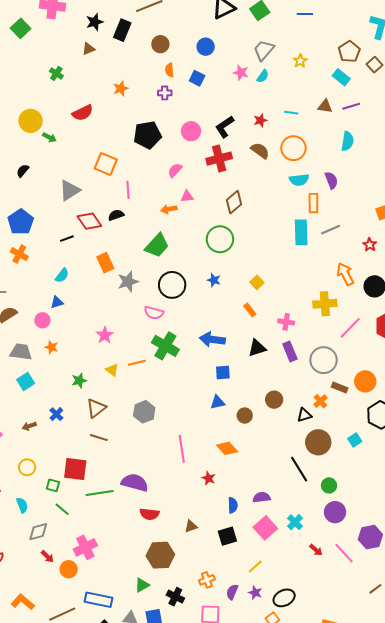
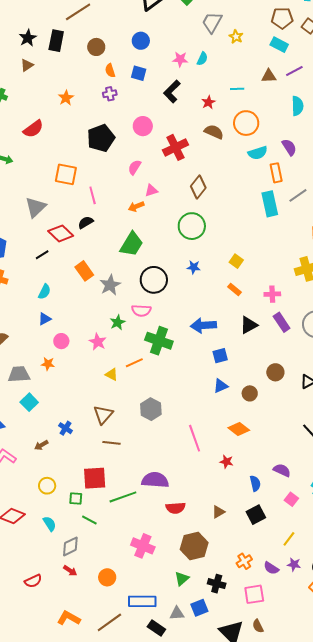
gray trapezoid: (264, 50) -> (212, 22), moved
brown pentagon: (349, 52) -> (282, 18), turned -30
black L-shape: (225, 127) -> (172, 91), moved
pink circle: (42, 320) -> (61, 341), moved
green star: (79, 381) -> (118, 322), moved
purple semicircle: (262, 497) -> (282, 470), turned 42
pink square: (265, 528) -> (291, 499), size x0.6
pink cross: (85, 547) -> (143, 546), moved, turned -30
red arrow: (47, 557) -> (70, 571), moved
purple semicircle: (232, 592) -> (271, 568), turned -70

